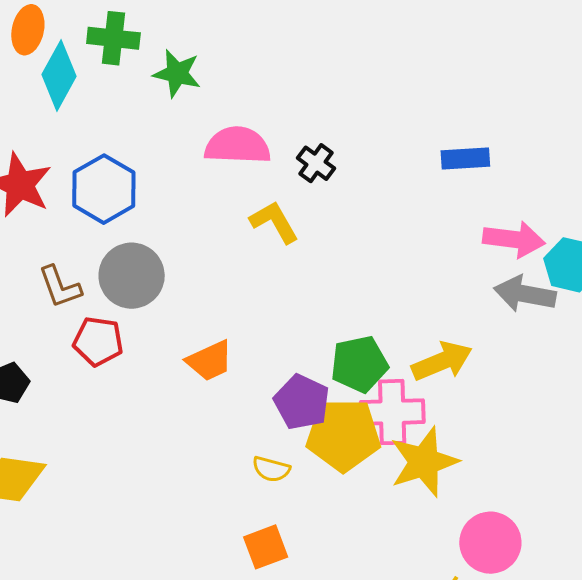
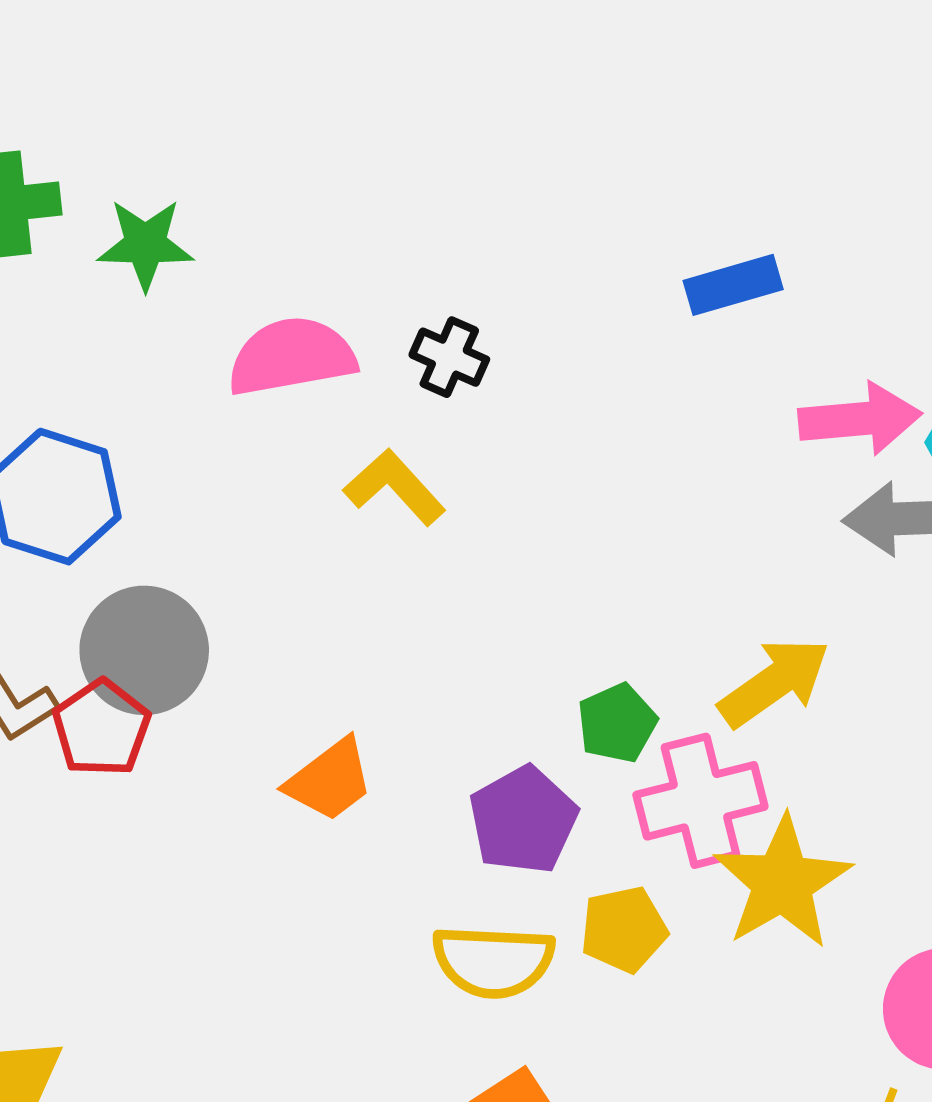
red pentagon: (98, 341) -> (101, 728), moved, turned -30
green pentagon: (359, 364) -> (617, 723), size x0.7
purple pentagon: (302, 402) -> (523, 820), turned 30
yellow pentagon: (343, 435) -> (624, 929), moved, size x0.6
yellow semicircle: (271, 469) -> (493, 961), size x1.6

